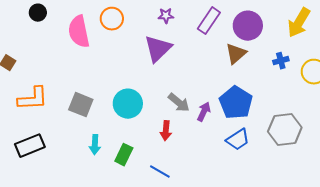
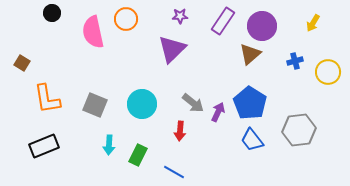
yellow arrow: (299, 23) -> (313, 23), size x0.6
orange L-shape: (33, 99) -> (47, 99), turned 84
blue trapezoid: (238, 140) -> (252, 140), turned 85

